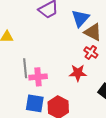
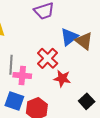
blue triangle: (80, 18) -> (69, 37), moved
red cross: (91, 52) -> (48, 58), moved, size x1.5

